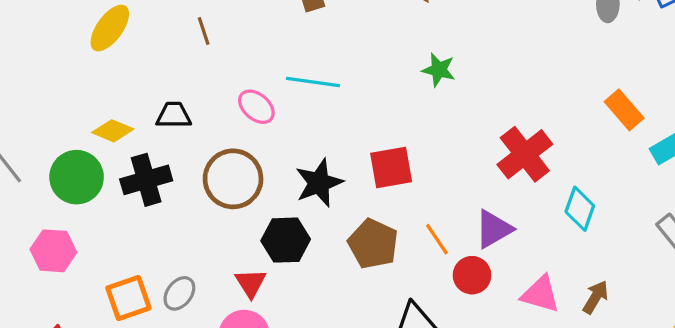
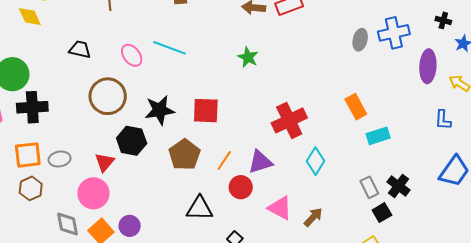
yellow diamond: (113, 131) -> (30, 17), moved, turned 30
black cross: (146, 180) -> (32, 107), moved
orange line: (437, 239) -> (224, 160), turned 55
gray ellipse: (179, 293) -> (60, 159), turned 30

